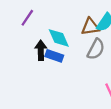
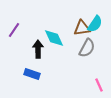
purple line: (27, 18) -> (14, 30), moved
blue rectangle: (54, 56) -> (32, 74), moved

